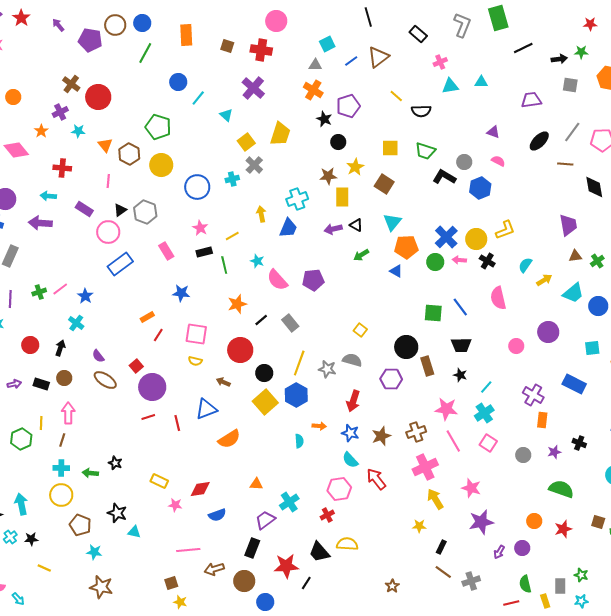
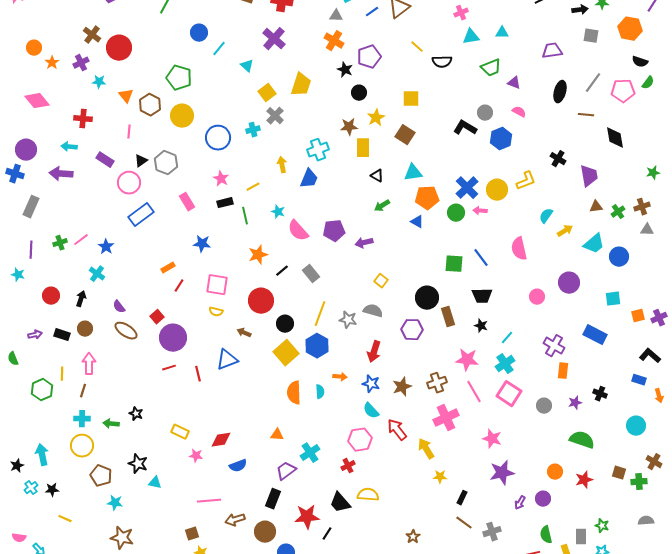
orange star: (41, 131) -> (52, 63), moved
black ellipse: (539, 141) -> (560, 92), turned -30
green trapezoid: (425, 151) -> (491, 68), moved, turned -40
cyan triangle: (392, 222) -> (413, 173), turned 42
purple arrow: (333, 229) -> (364, 243), moved
black cross: (487, 261) -> (558, 159), moved
orange semicircle: (229, 439) -> (294, 393), moved, turned 120
pink square: (488, 443) -> (509, 394), size x1.4
yellow arrow: (435, 499) -> (426, 449), moved

